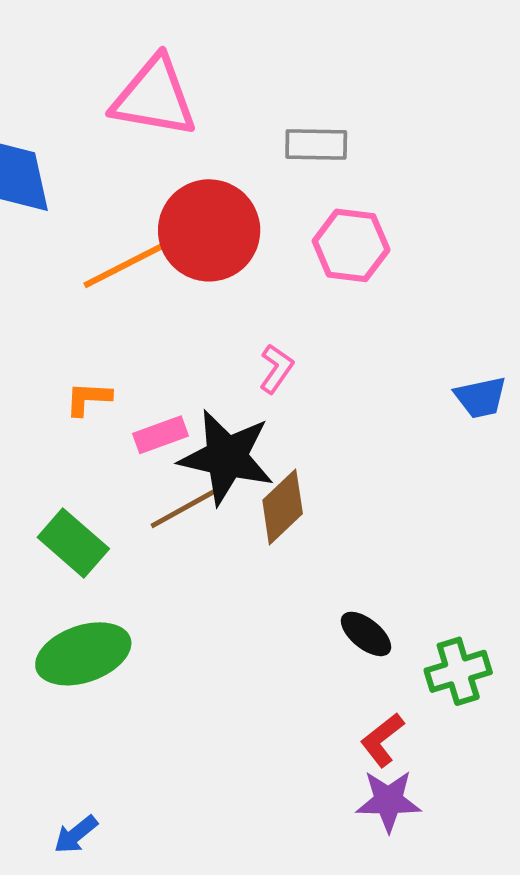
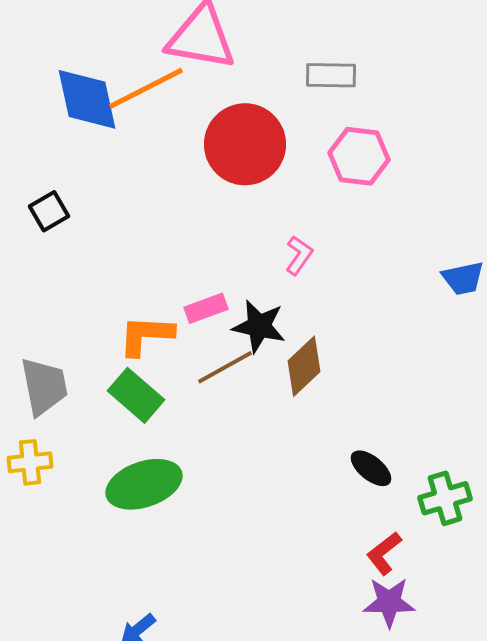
orange line: (129, 263) -> (146, 88), moved
orange L-shape: (88, 399) -> (146, 335), moved, size x1.5
black star: (227, 457) -> (259, 326), size x0.7

